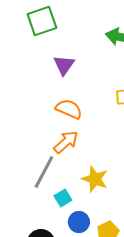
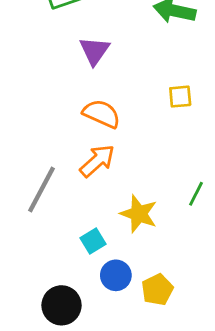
gray line: (44, 172) -> (41, 190), moved

